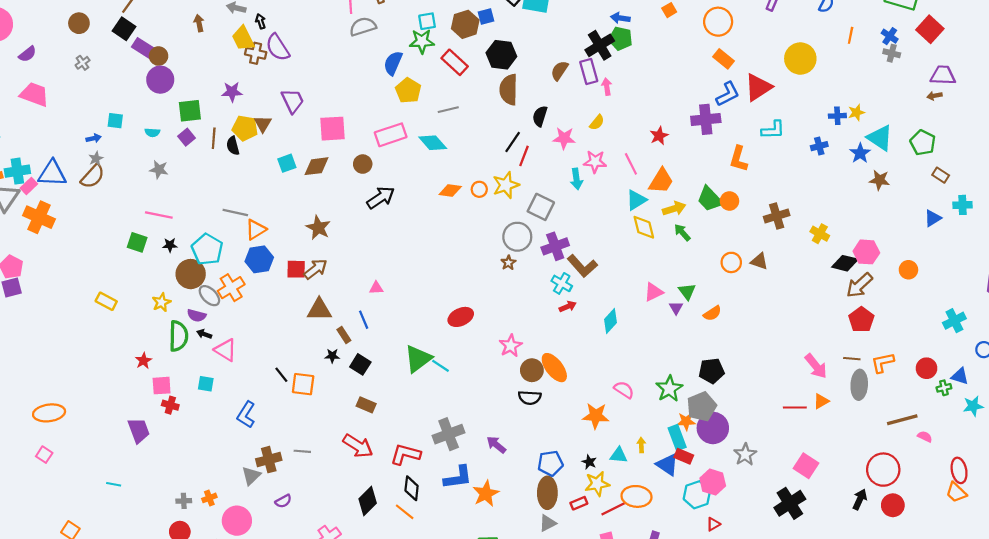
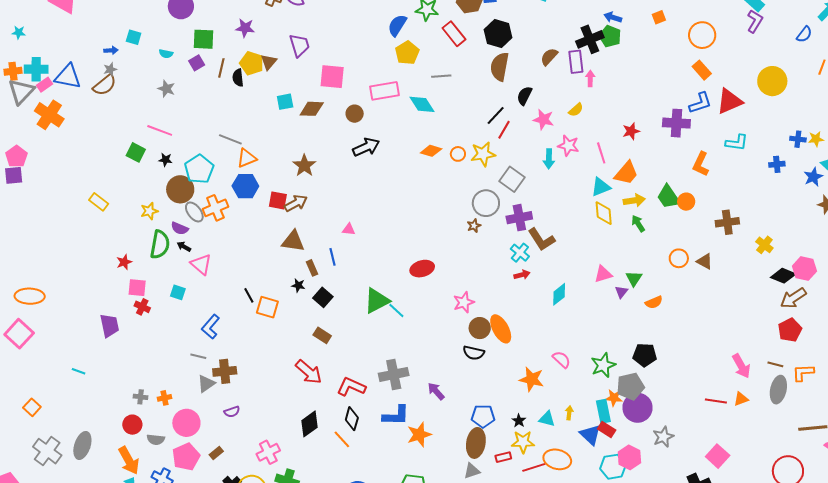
gray line: (302, 451) -> (198, 356), moved
pink square: (44, 455) -> (19, 334), size x1.8

